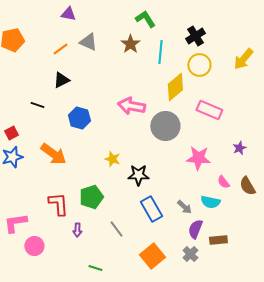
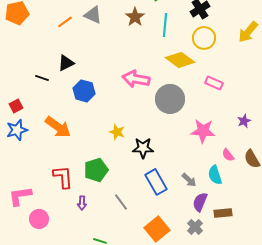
black triangle: (61, 80) -> (66, 63), moved
yellow diamond: (175, 87) -> (180, 60), turned 76
pink rectangle: (209, 110) -> (214, 83), size x0.7
cyan semicircle: (210, 202) -> (215, 175), turned 60

